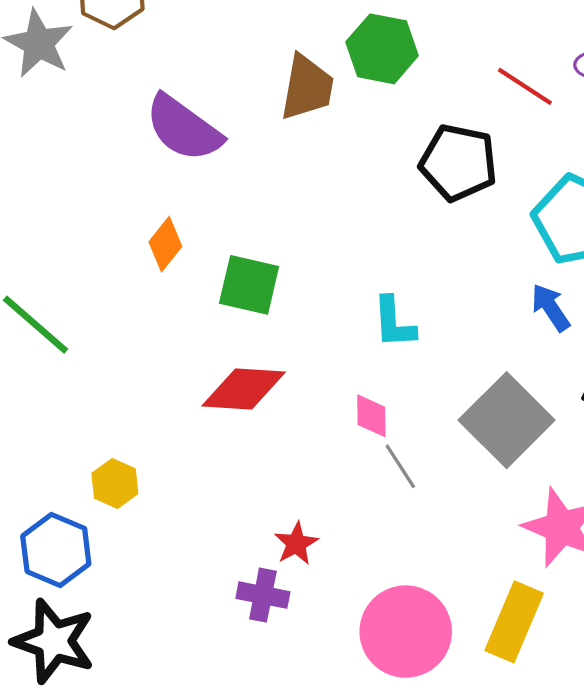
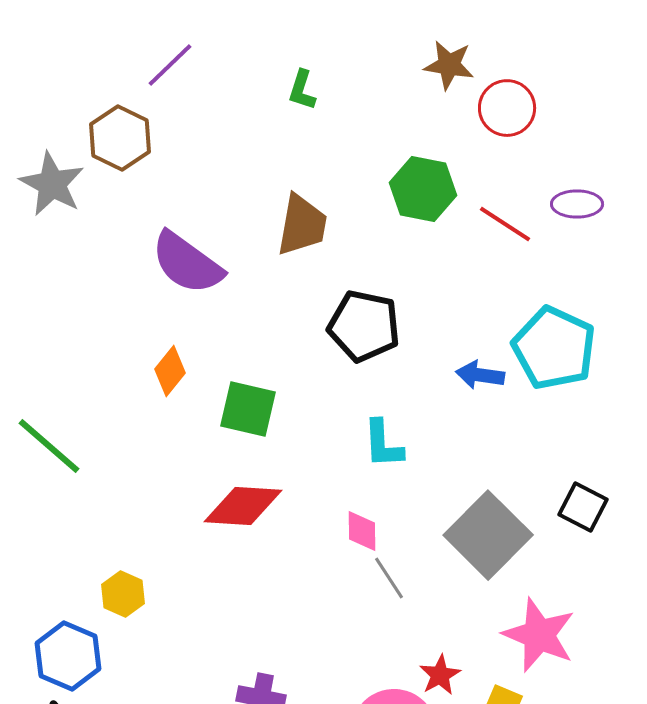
green hexagon: (382, 49) -> (423, 189), moved
black pentagon: (458, 163) -> (364, 326), moved
blue arrow: (551, 307) -> (480, 375), moved, turned -48
red star: (296, 544) -> (440, 675), moved

